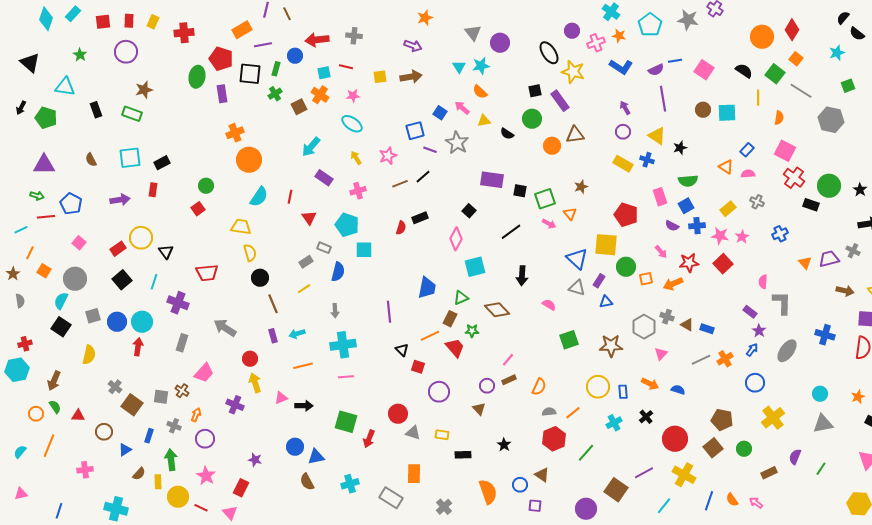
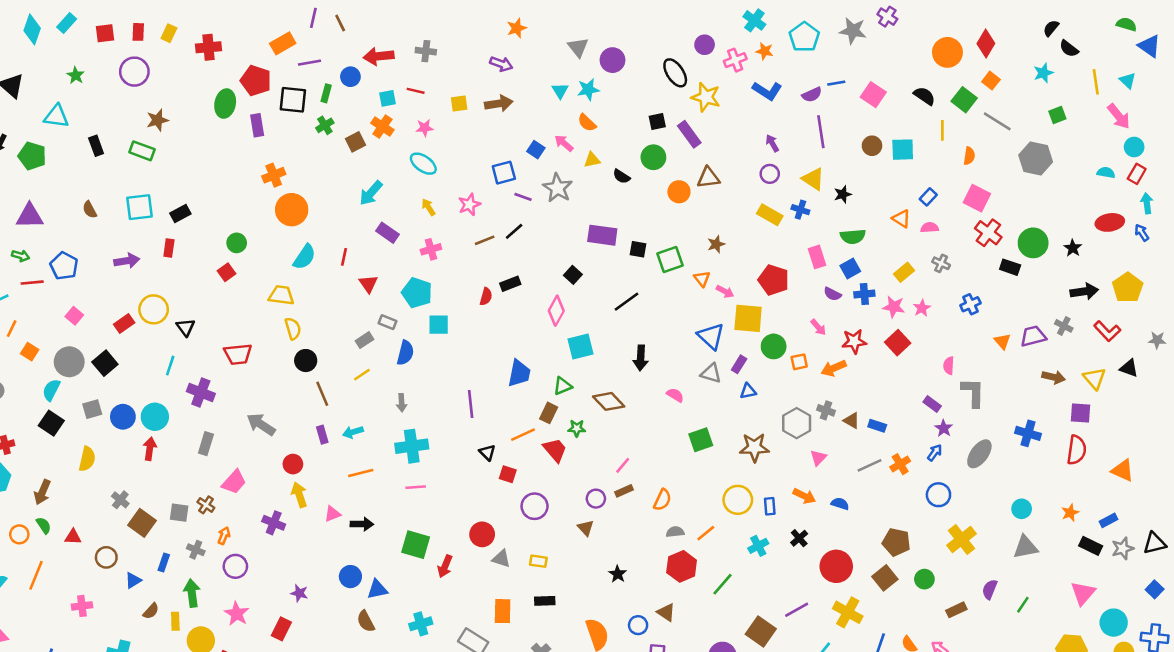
pink arrow: (549, 224) -> (725, 291), moved
black square: (122, 280) -> (105, 363), moved
black rectangle: (463, 455) -> (545, 601), moved

